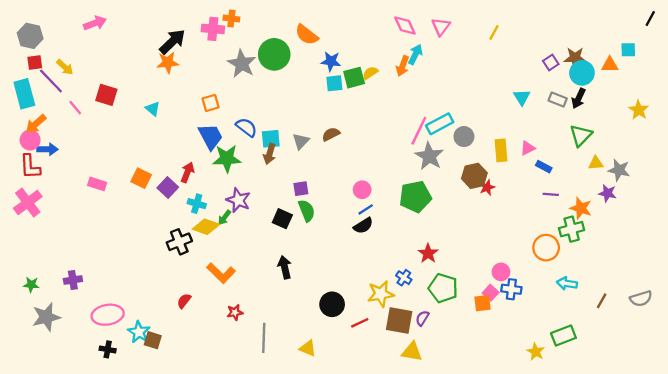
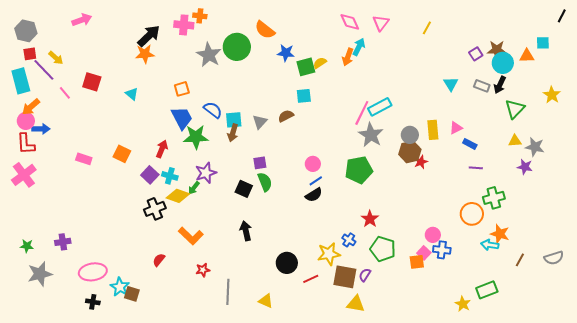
cyan square: (334, 83) -> (304, 96), moved
green triangle: (581, 135) -> (515, 109), moved
gray circle: (464, 137) -> (410, 135), moved
purple square: (168, 187) -> (150, 175), moved
purple star: (238, 200) -> (206, 173), turned 30
orange star: (581, 208) -> (500, 234), moved

